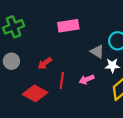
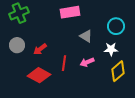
gray triangle: (97, 52) -> (86, 36), moved
red arrow: (45, 63) -> (40, 49), moved

